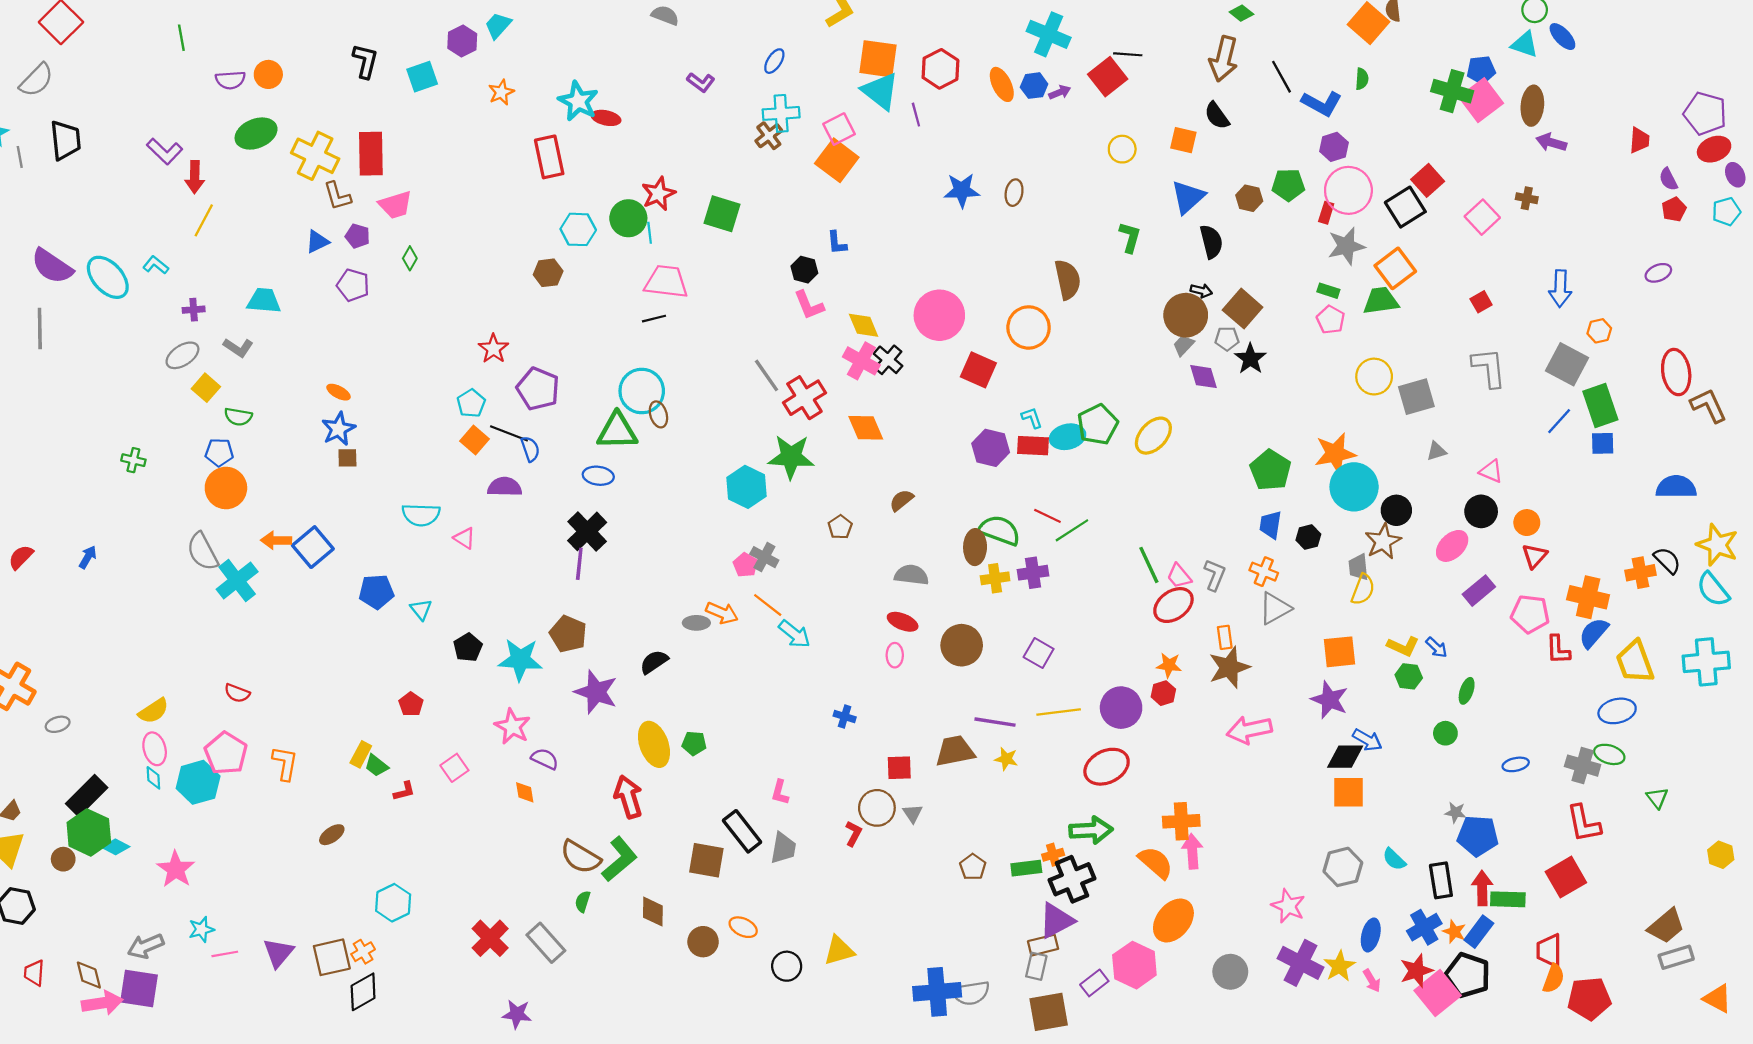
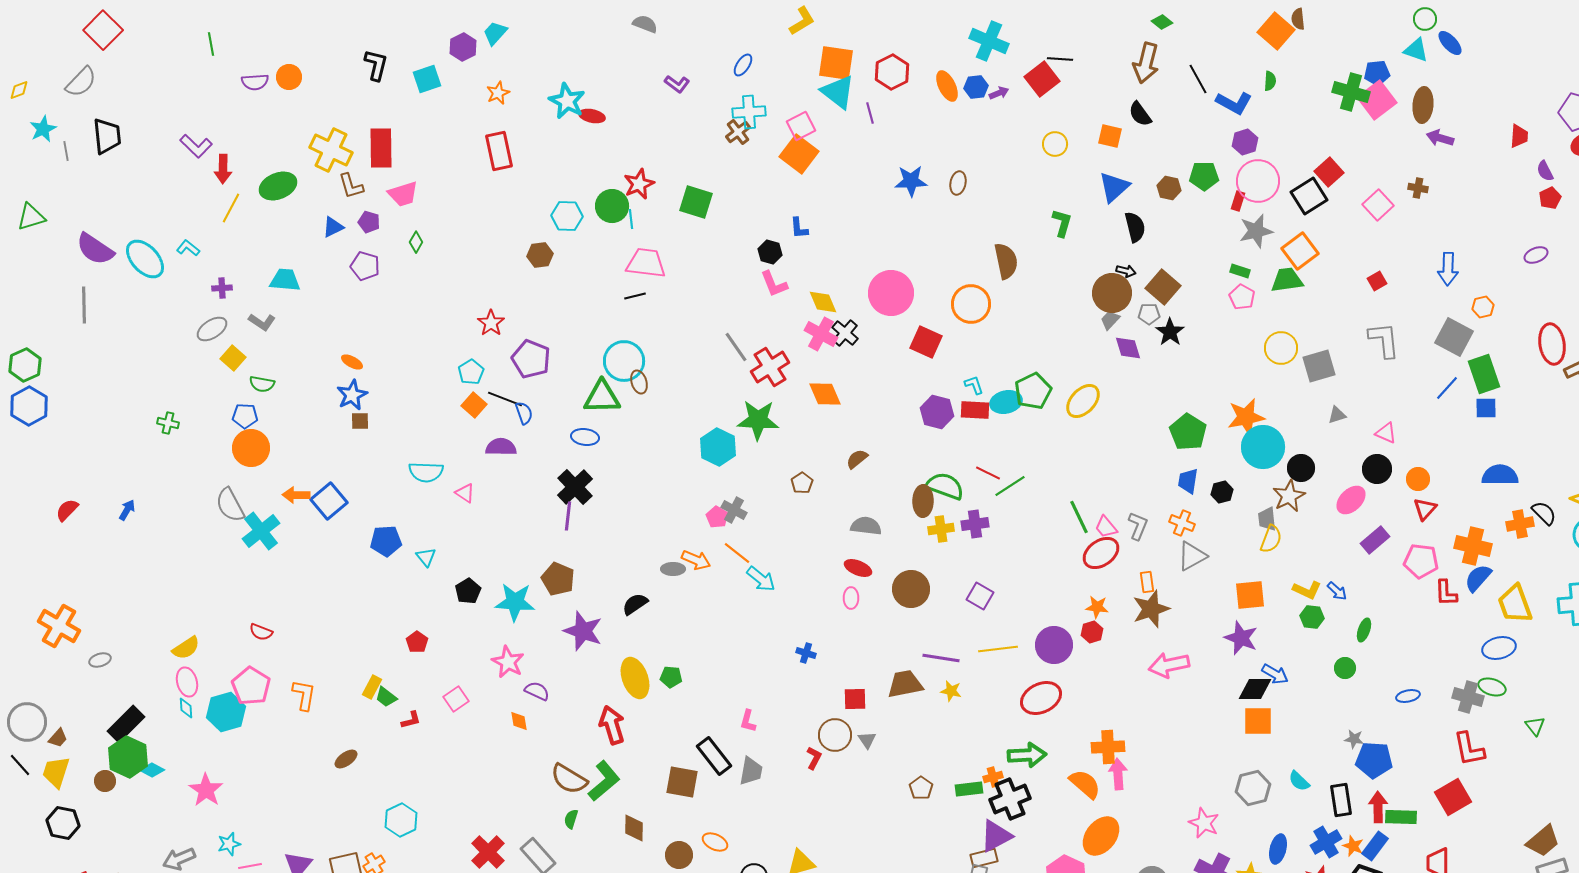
green ellipse: (256, 134) -> (278, 186), moved
red rectangle: (549, 157) -> (499, 151), moved
blue semicircle: (1676, 487) -> (1500, 475), moved

